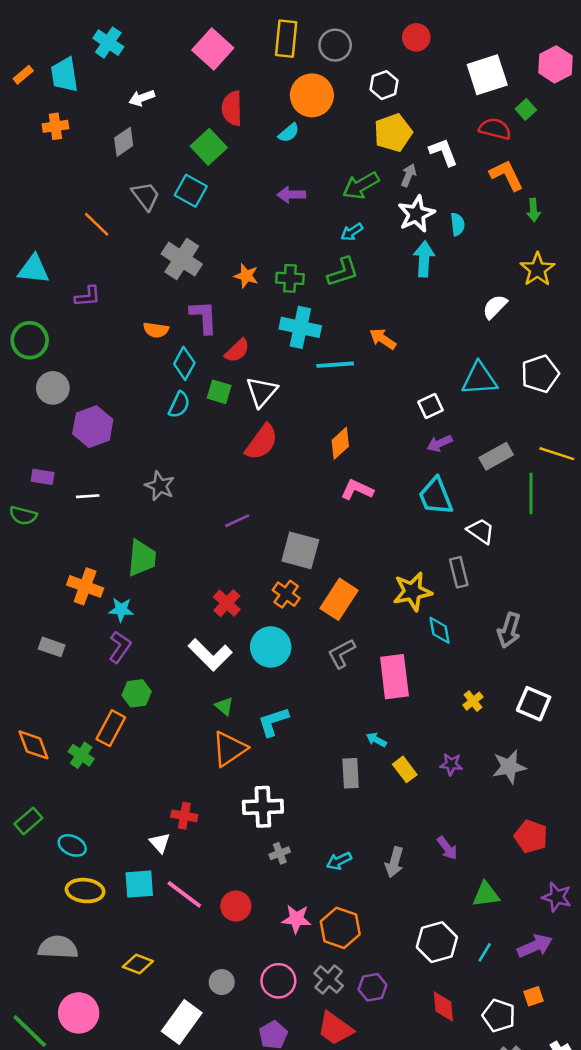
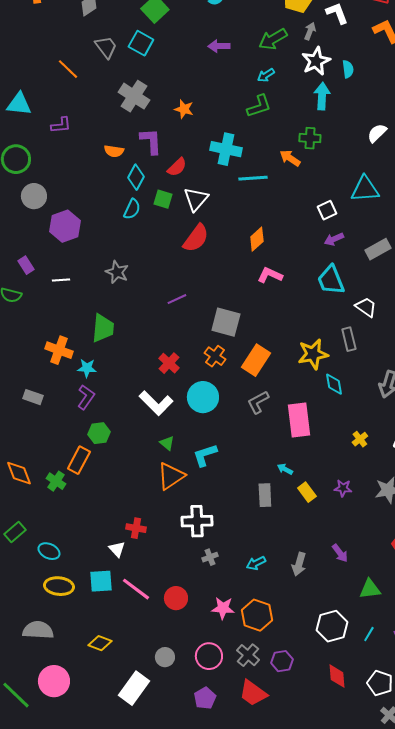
green cross: (290, 278) -> (310, 138), moved
purple rectangle: (43, 477) -> (26, 265), turned 48

